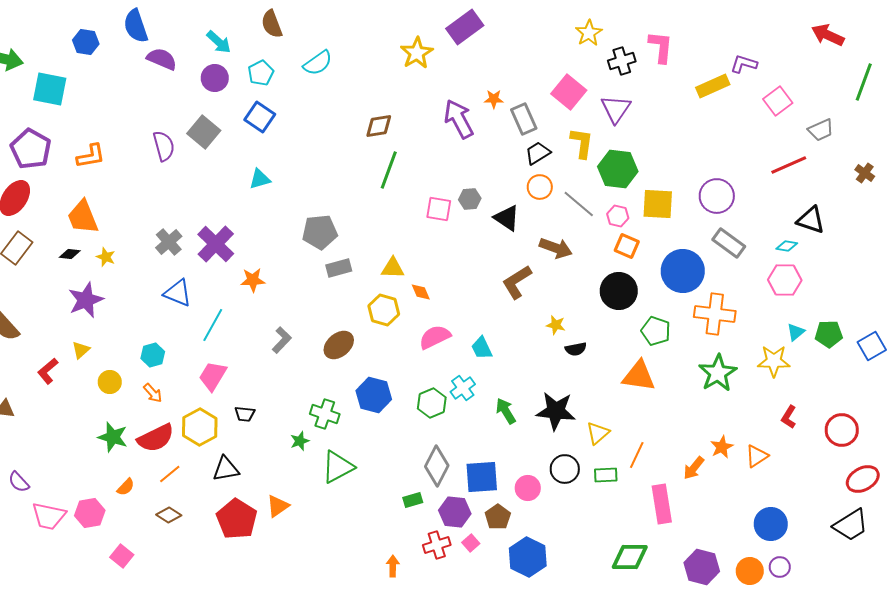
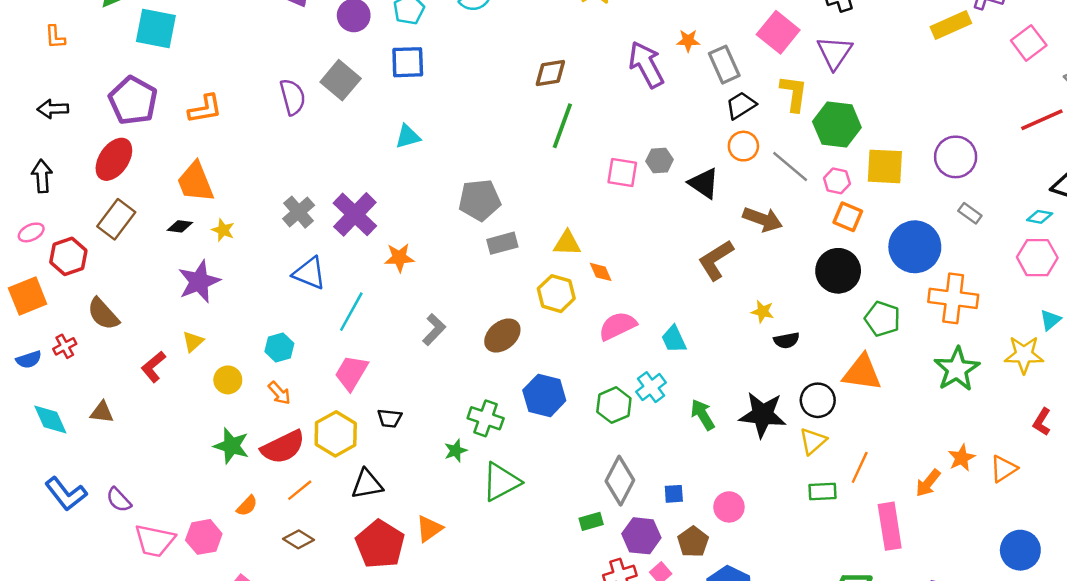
blue square: (260, 117) -> (408, 62), turned -36
gray rectangle: (729, 243) -> (970, 213), size x0.6
black circle: (565, 469) -> (818, 400), moved
blue square: (482, 477) -> (674, 494), size x0.5

